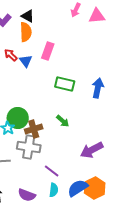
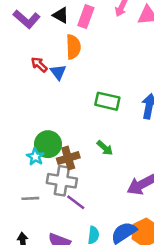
orange semicircle: (26, 32) -> (73, 47), moved
pink rectangle: (48, 51) -> (86, 17), moved
purple line: (52, 171) -> (76, 202), moved

